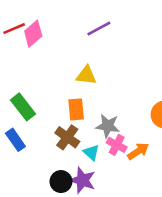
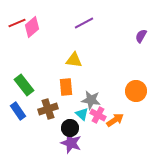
brown cross: (67, 137) -> (48, 109), moved, turned 36
cyan triangle: (91, 152) -> (82, 114), moved
black circle: (61, 182) -> (70, 128), moved

